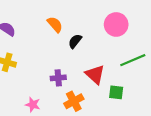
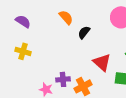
purple cross: (58, 78) -> (63, 79), moved

